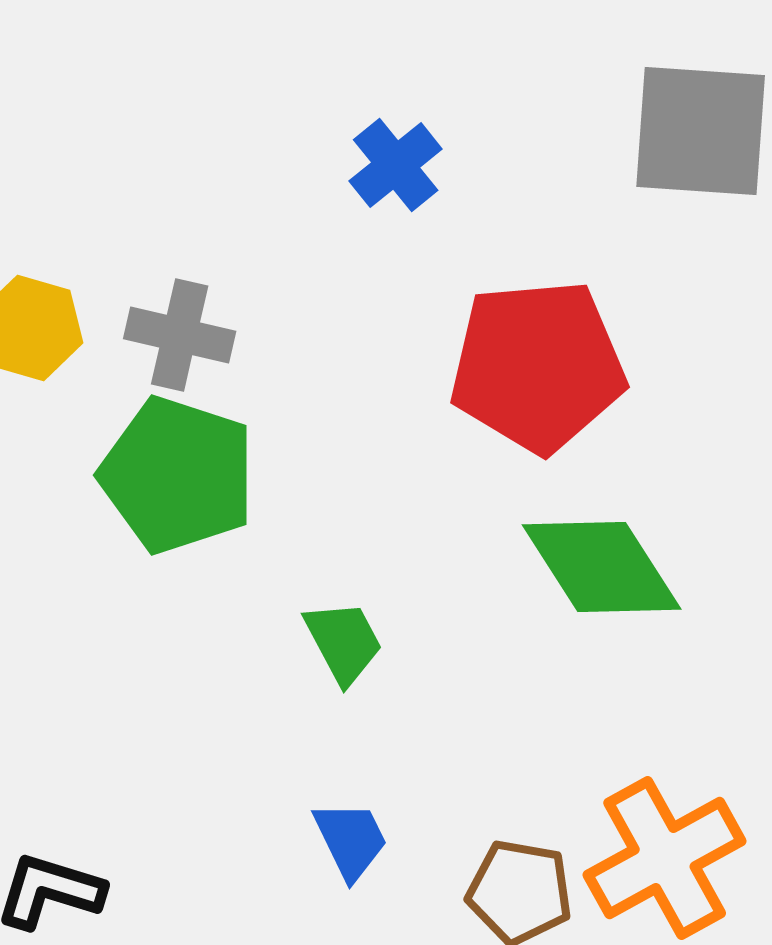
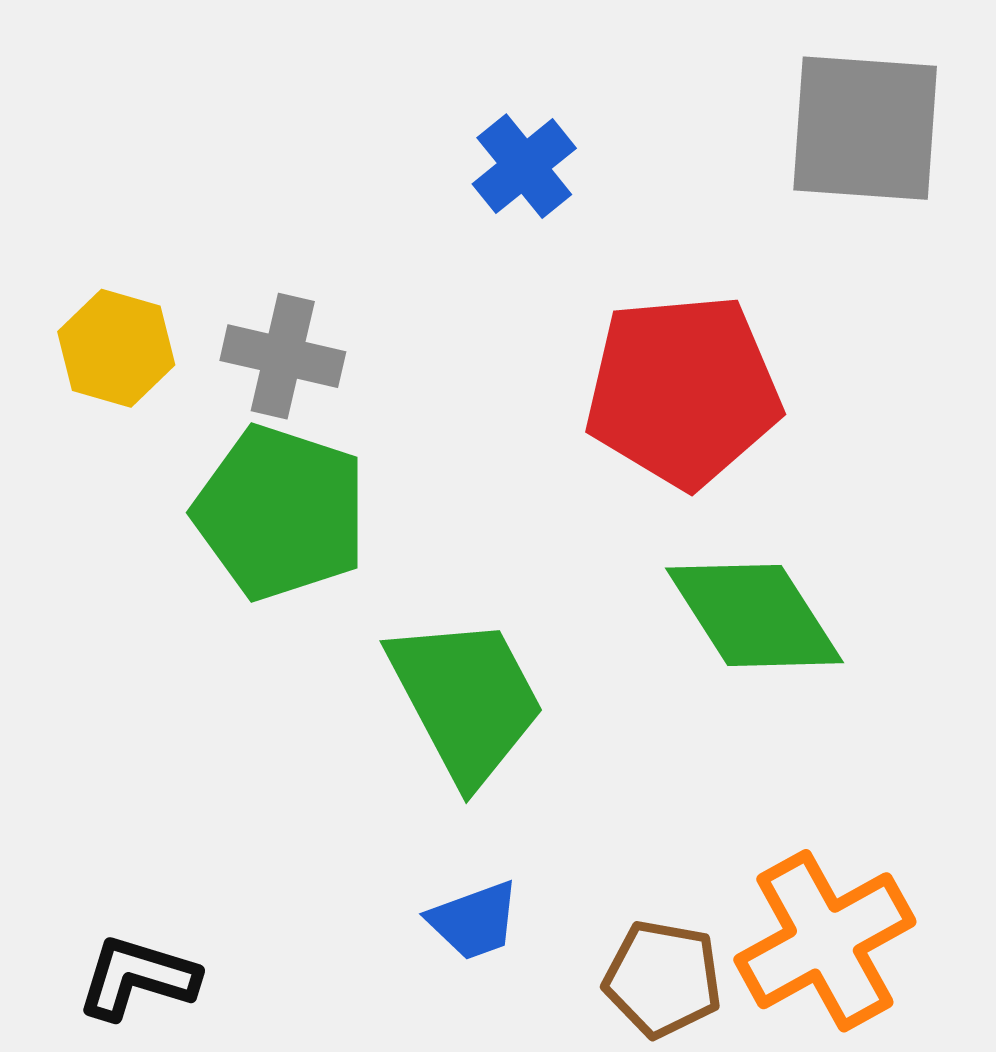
green trapezoid: (344, 642) -> (466, 699), size x1.8
blue trapezoid: (351, 840) -> (474, 921), turned 96

